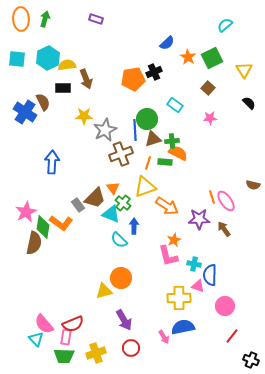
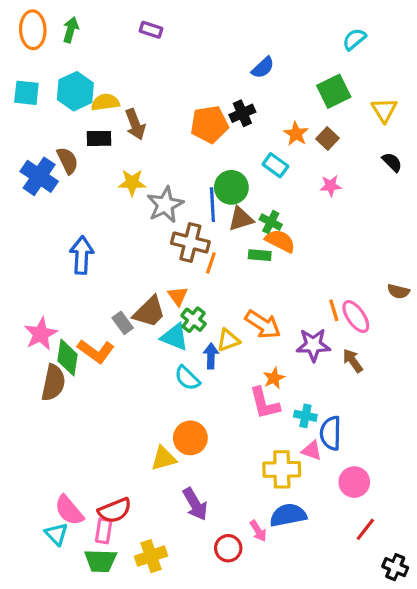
orange star: (188, 57) -> (296, 134), moved
green cross: (172, 141) -> (271, 222), turned 32
brown cross: (121, 154) -> (190, 242), turned 35
orange line: (148, 163) -> (211, 263), moved
yellow triangle: (145, 187) -> (228, 340), moved, size x0.7
red circle: (131, 348) -> (228, 548), moved

